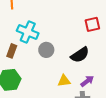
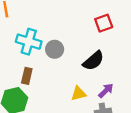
gray circle: (46, 50) -> (55, 49), moved
brown rectangle: (12, 51) -> (27, 76), moved

